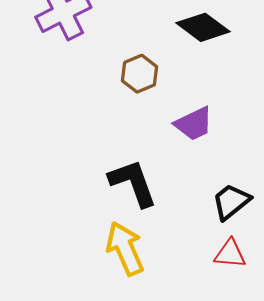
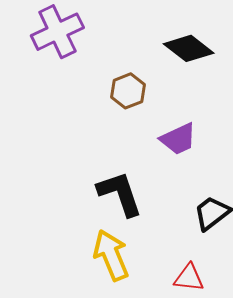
red triangle: (230, 254) -> (189, 278), moved

